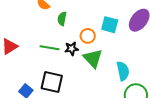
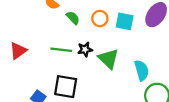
green semicircle: (62, 19) -> (73, 18), turned 128
orange circle: (88, 36) -> (100, 18), moved

